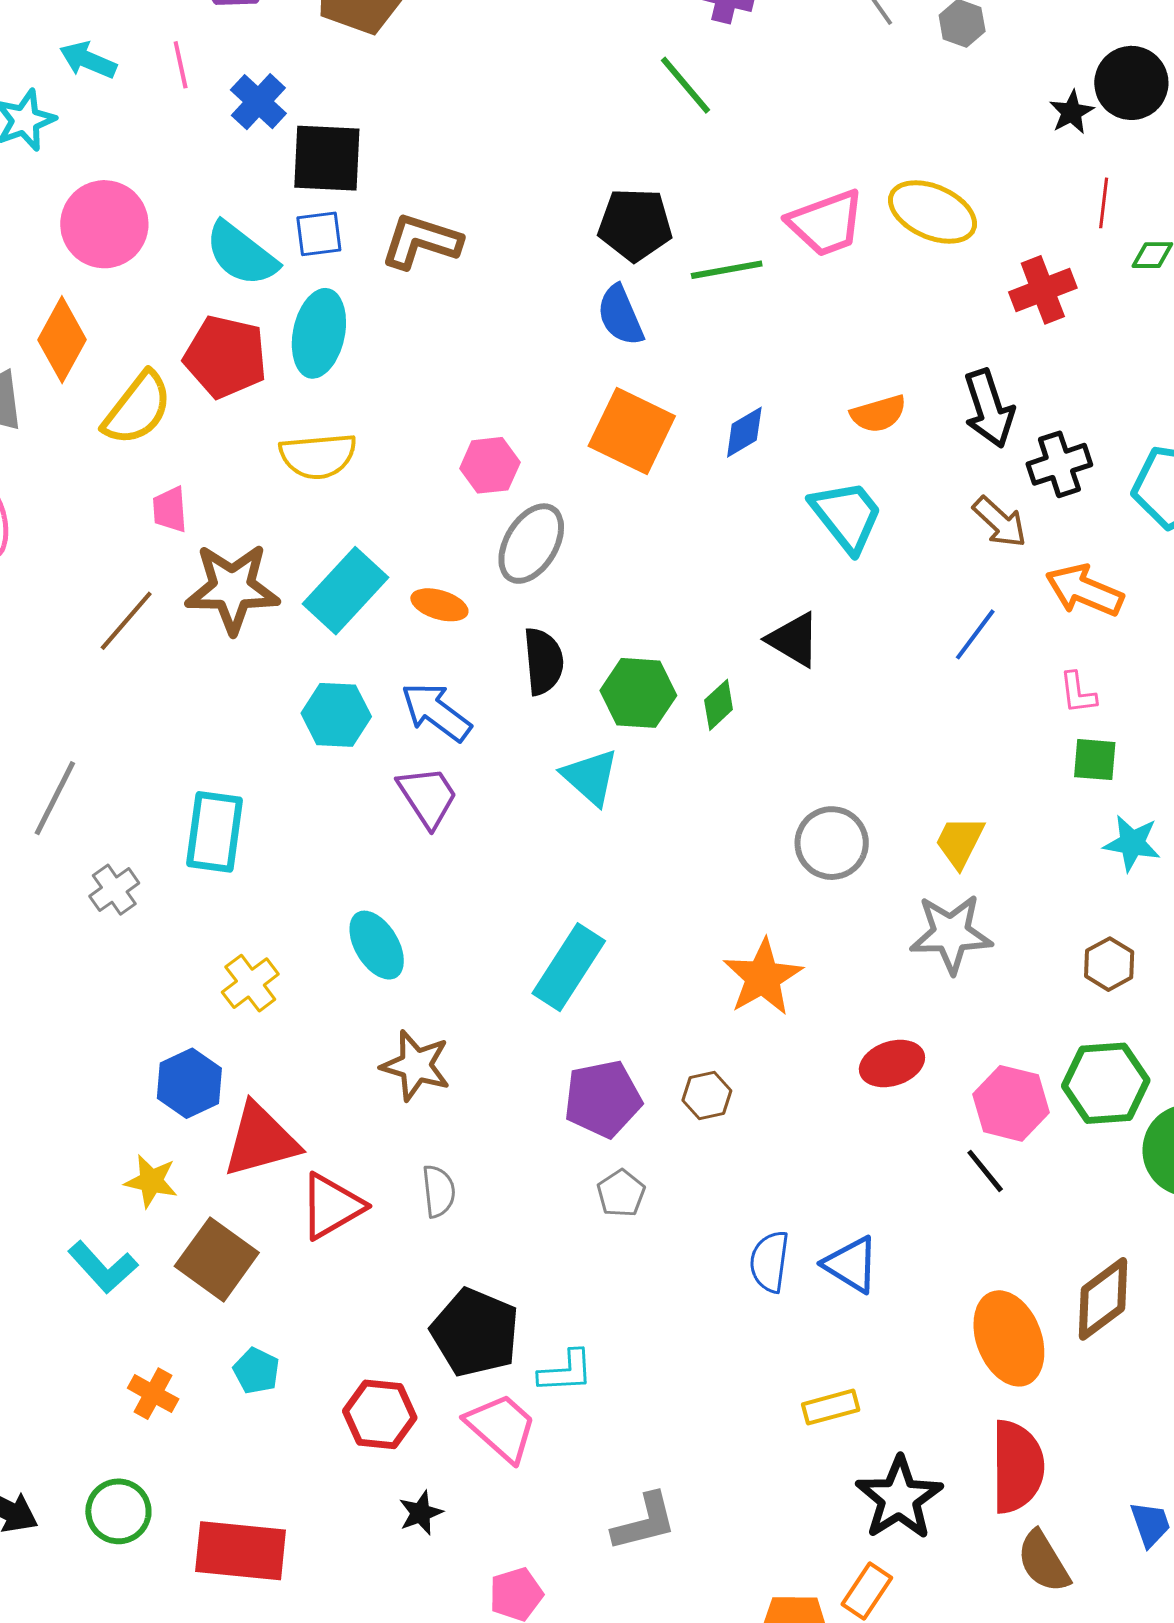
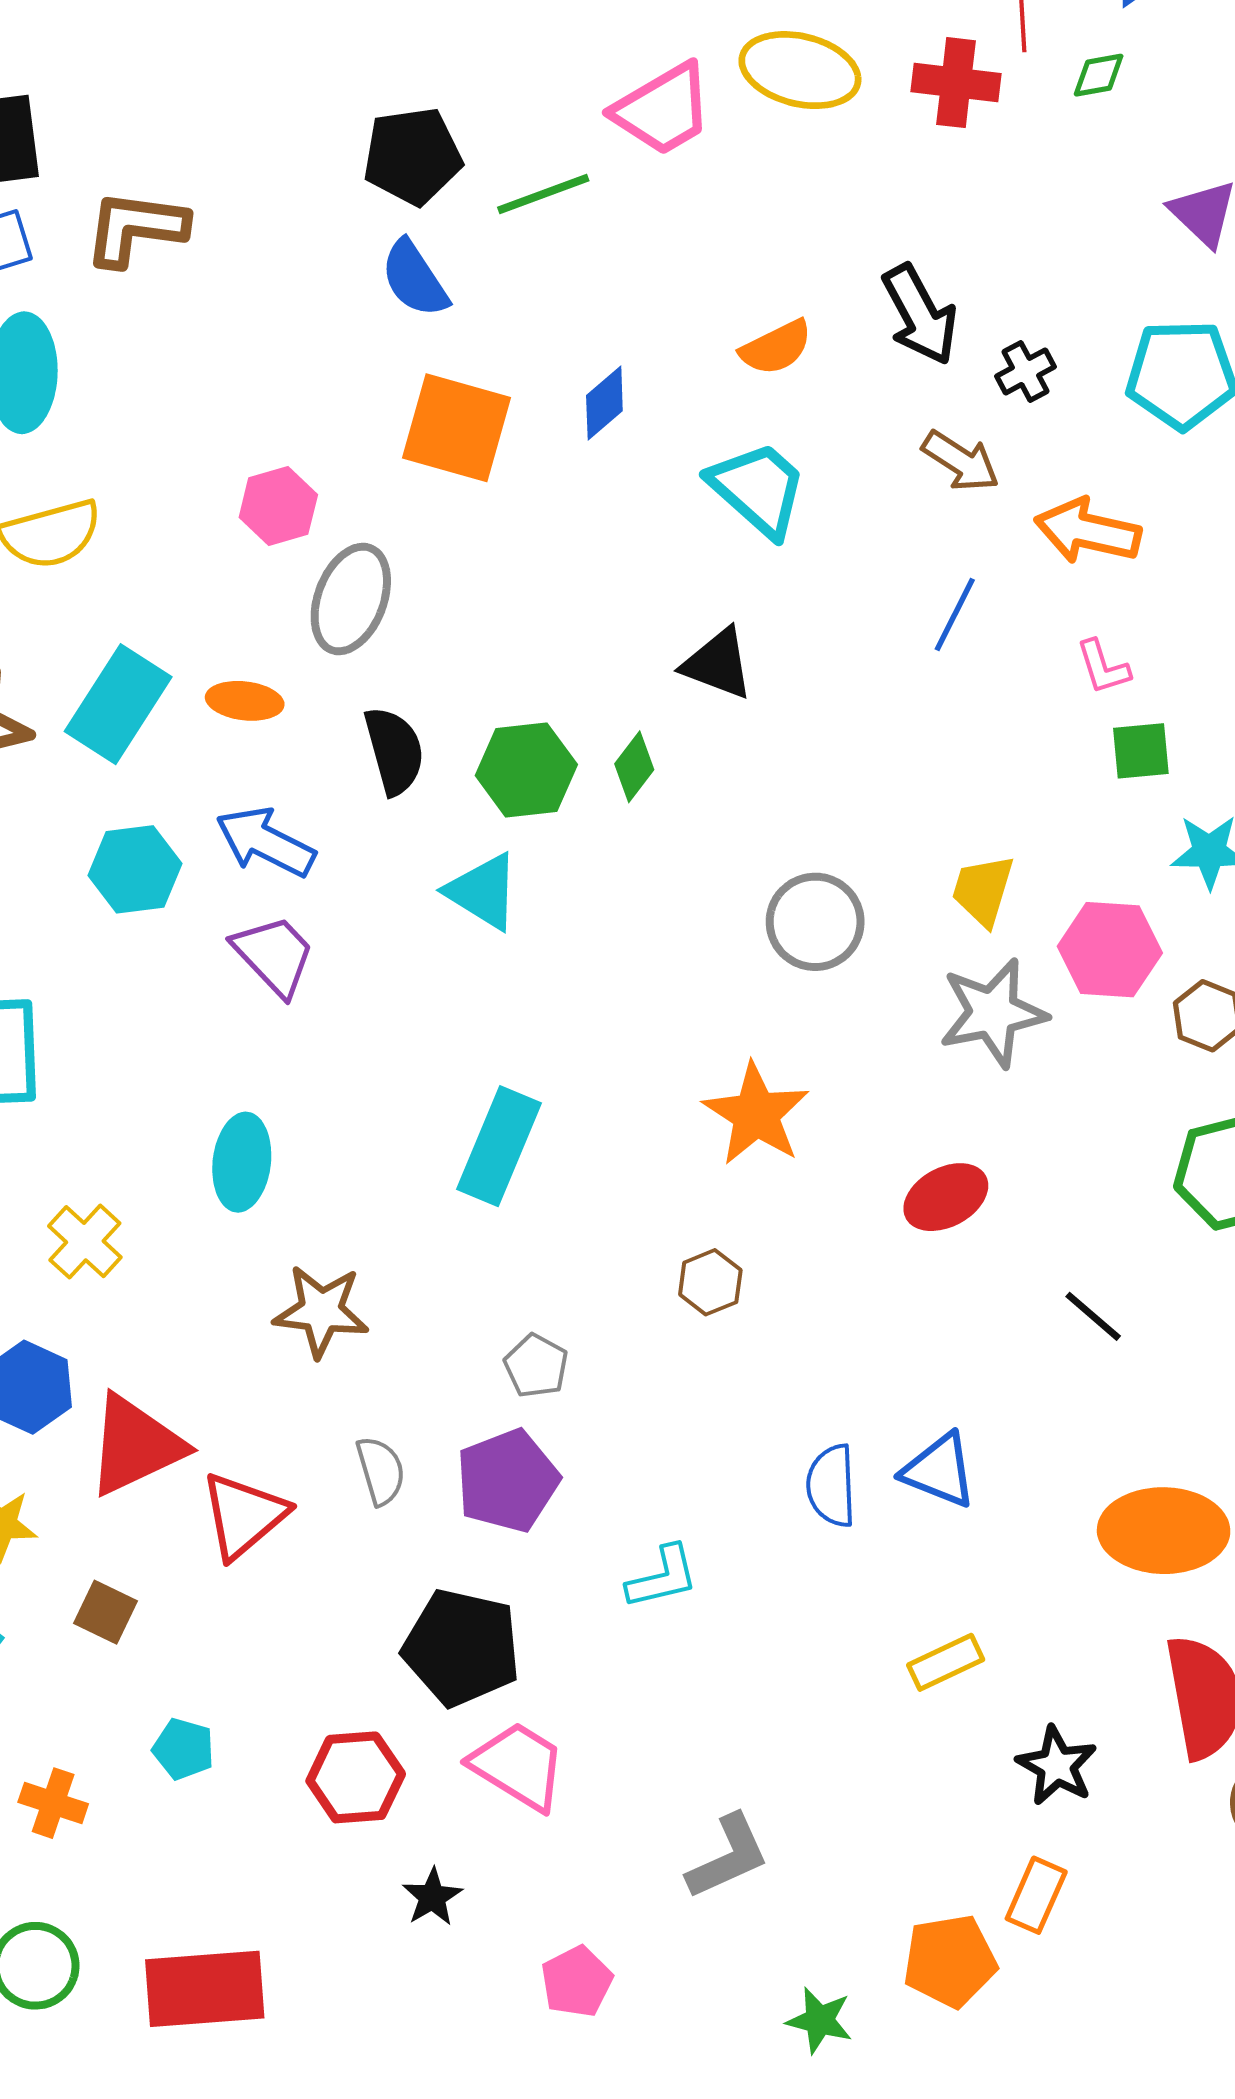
red cross: (1043, 290) -> (956, 83), moved, turned 38
black cross: (1059, 464) -> (1026, 371), size x0.7
cyan ellipse: (377, 945) -> (242, 1162), turned 48
purple pentagon: (603, 1099) -> (507, 1481), moved
pink hexagon: (1011, 1103) -> (1110, 950), moved
gray pentagon: (621, 1193) -> (536, 1366), moved
brown square: (217, 1259) -> (105, 1612), size x0.6
orange ellipse: (1009, 1338) -> (1164, 1531), turned -58
cyan L-shape: (566, 1371) -> (663, 1577), moved
black star: (899, 1498) -> (1057, 1766), size x0.7

